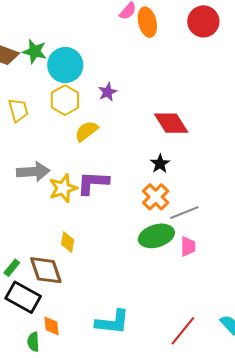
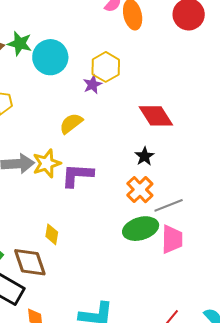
yellow hexagon: (65, 100) -> (106, 67), moved
yellow star: (63, 188) -> (47, 163), moved
pink trapezoid: (188, 246) -> (172, 239), size x1.4

